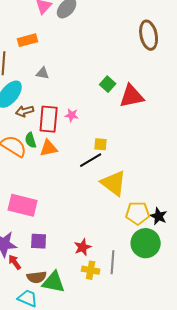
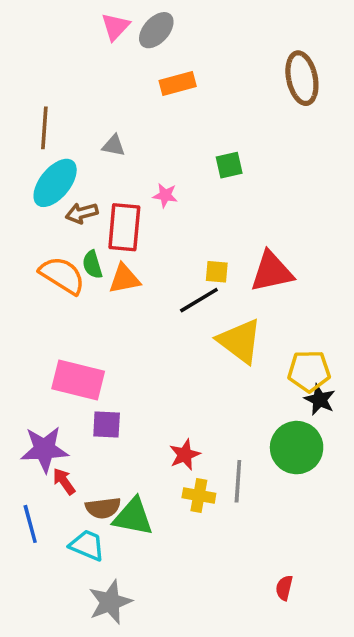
orange rectangle: (28, 40) -> (178, 83), moved
green square: (108, 84) -> (229, 165), turned 35
red triangle: (132, 96) -> (272, 272), moved
pink star: (72, 115) -> (165, 195), moved
yellow pentagon: (138, 213) -> (309, 371), moved
purple square: (39, 241) -> (107, 424), moved

